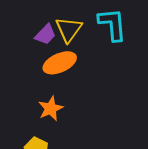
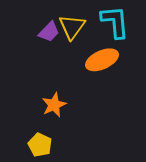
orange ellipse: (60, 63) -> (102, 60), moved

